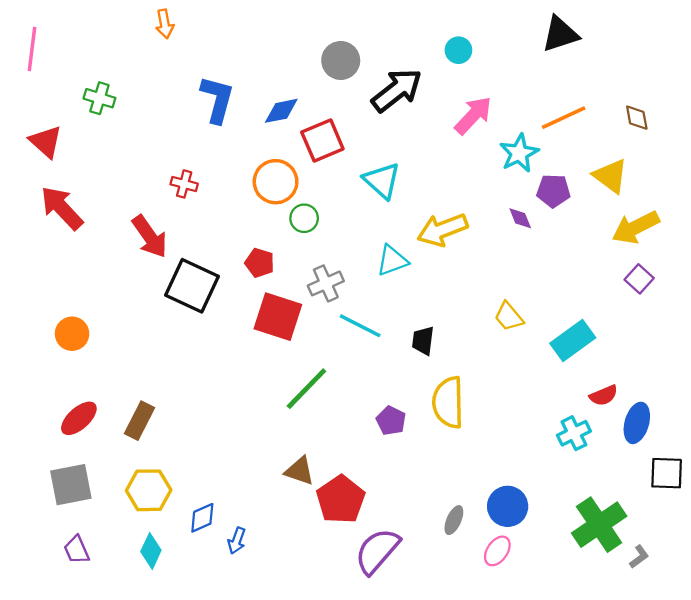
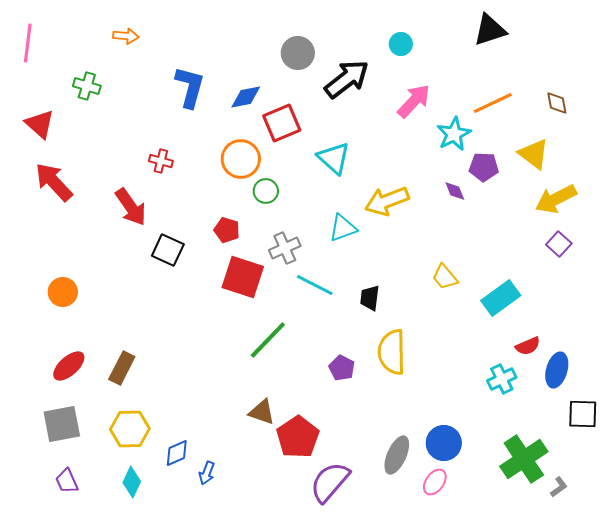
orange arrow: (165, 24) -> (126, 36), moved, turned -75
black square: (192, 286) -> (168, 250), size x0.7
gray ellipse: (454, 520) -> (397, 455), size x1.5

